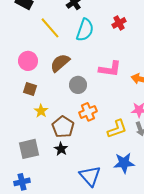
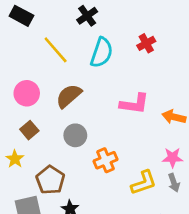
gray circle: (78, 85) -> (75, 135), moved
brown square: (30, 89) -> (29, 130), turned 32
yellow star: (41, 111) -> (15, 159), moved
brown pentagon: (63, 127) -> (50, 180), moved

